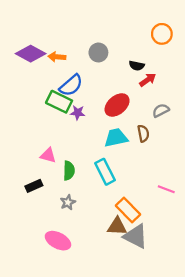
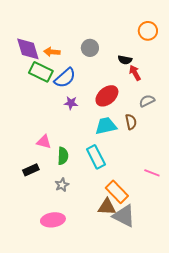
purple diamond: (31, 54) -> (28, 49), turned 44
red arrow: (148, 80) -> (135, 73), turned -84
green rectangle: (59, 102) -> (41, 72), moved
pink ellipse: (58, 241) -> (53, 220), turned -35

